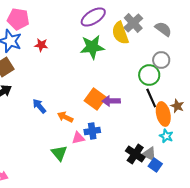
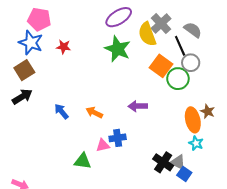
green star: (92, 47) -> (118, 49), turned 30
black line: (151, 98) -> (180, 46), moved
orange square: (95, 99) -> (161, 66), moved
orange arrow: (65, 117) -> (94, 112), moved
green triangle: (59, 153) -> (83, 161), turned -42

